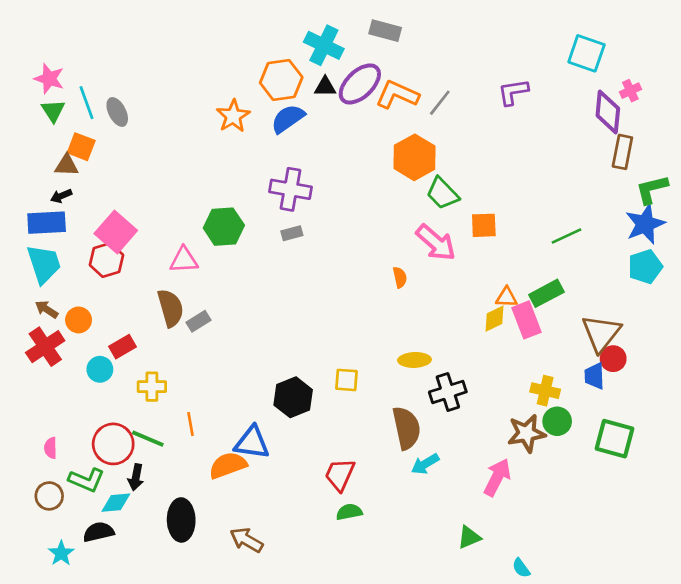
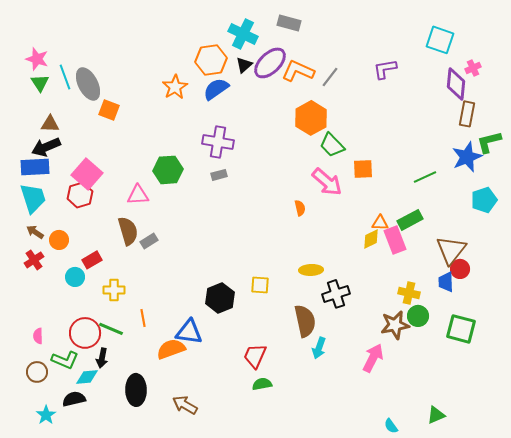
black triangle: (325, 87) -> (244, 65), turned -42
gray ellipse: (117, 112) -> (88, 84), size x1.5
orange square: (81, 147) -> (109, 110), moved
black arrow: (61, 196) -> (46, 147), size x1.8
blue star: (645, 224) -> (467, 157), moved
red cross: (45, 347) -> (34, 260), size x0.7
cyan arrow: (425, 464) -> (319, 348), turned -40
green triangle: (469, 537) -> (436, 415), moved

